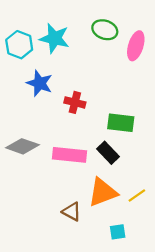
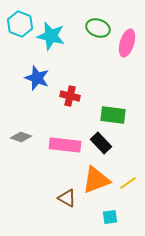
cyan hexagon: (19, 45) -> (20, 24), moved
gray diamond: (22, 146) -> (21, 137), size x0.7

